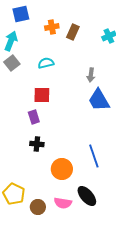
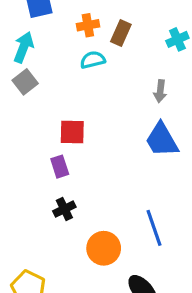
cyan semicircle: (46, 63) -> (93, 60), moved
gray arrow: (91, 75) -> (160, 91), moved
black cross: (37, 144) -> (64, 209), turned -32

